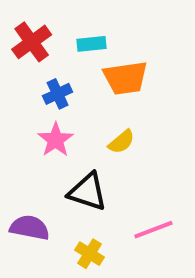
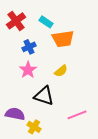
cyan rectangle: (92, 44) -> (46, 22), turned 40
yellow cross: (90, 254) -> (34, 127), moved

